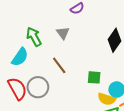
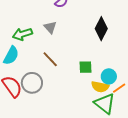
green arrow: (34, 37) -> (22, 34), turned -72

